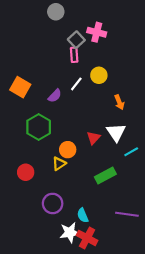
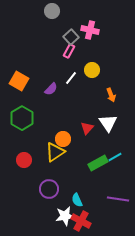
pink rectangle: (74, 55) -> (69, 51), turned 32
green hexagon: (39, 127) -> (22, 118), moved
cyan line: (131, 152) -> (115, 157), moved
yellow triangle: (59, 164) -> (55, 152), size x1.5

